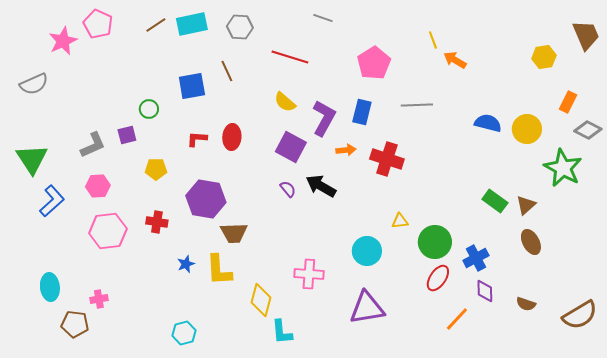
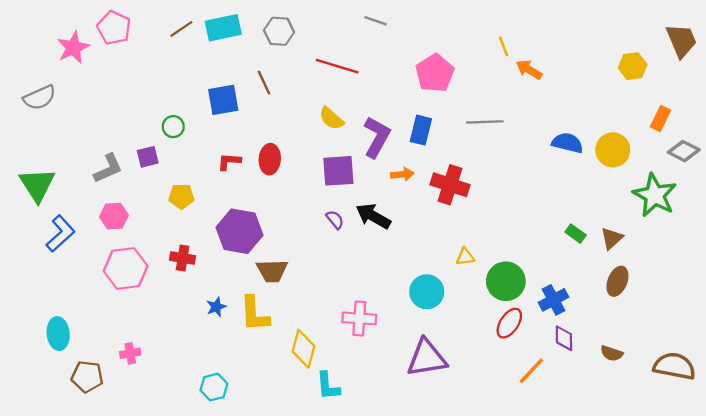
purple square: (291, 147) -> (338, 171), turned -32
green rectangle: (495, 201) -> (576, 234), size x0.7
brown ellipse: (531, 242) -> (617, 281), turned 50
pink cross: (99, 299) -> (130, 353), moved
brown semicircle: (580, 315) -> (674, 366), turned -138

